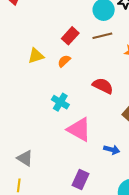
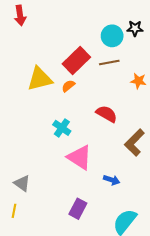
red rectangle: (70, 36) -> (76, 60), size x1.5
yellow triangle: (36, 56) -> (40, 79), size x1.5

